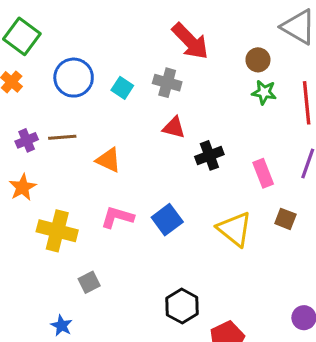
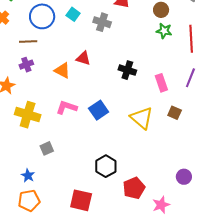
cyan square: (122, 88) -> (73, 14), moved
red triangle: (174, 127) -> (83, 58), moved
brown line: (62, 137) -> (28, 42), moved
purple cross: (27, 140) -> (26, 65), moved
black cross: (209, 155) -> (127, 70), turned 36

